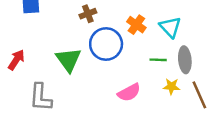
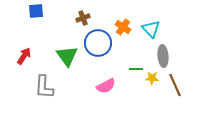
green line: (158, 60) -> (136, 69), moved
pink semicircle: (129, 92) -> (106, 86), moved

